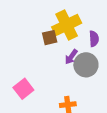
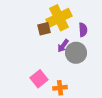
pink square: (23, 89) -> (39, 79), moved

